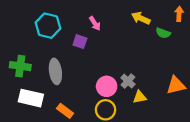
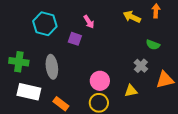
orange arrow: (179, 14) -> (156, 11), moved
green semicircle: (163, 33) -> (153, 45), moved
gray cross: (128, 81) -> (141, 66), moved

